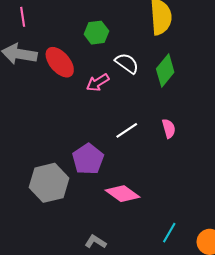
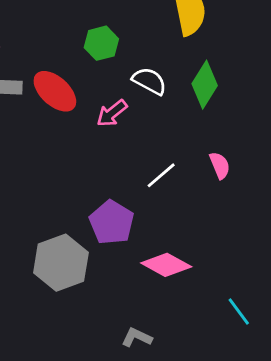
cyan line: (169, 233) -> (239, 312), turned -60

